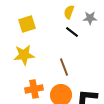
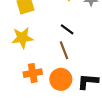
black line: (72, 32) -> (67, 29), moved

